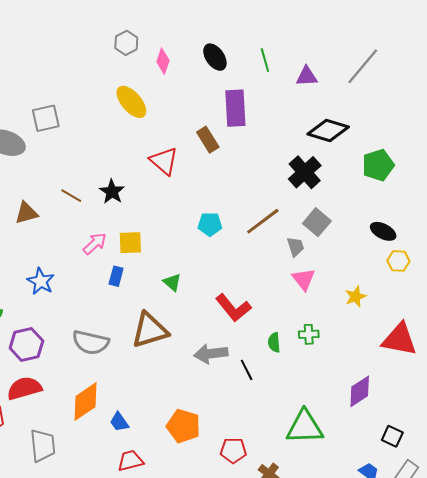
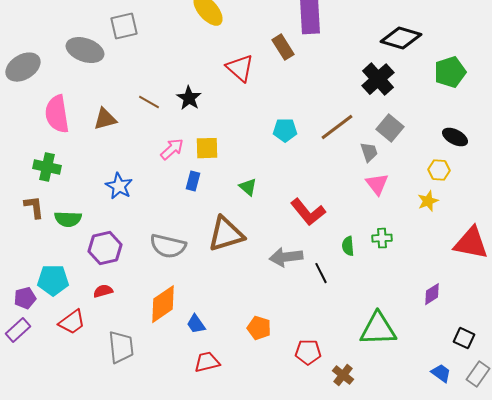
yellow hexagon: (398, 261) -> (439, 170), moved
red semicircle: (24, 388) -> (103, 291), size x0.6
purple diamond: (360, 391) -> (432, 294), size x0.7
orange pentagon: (183, 426) -> (259, 328), size x0.7

